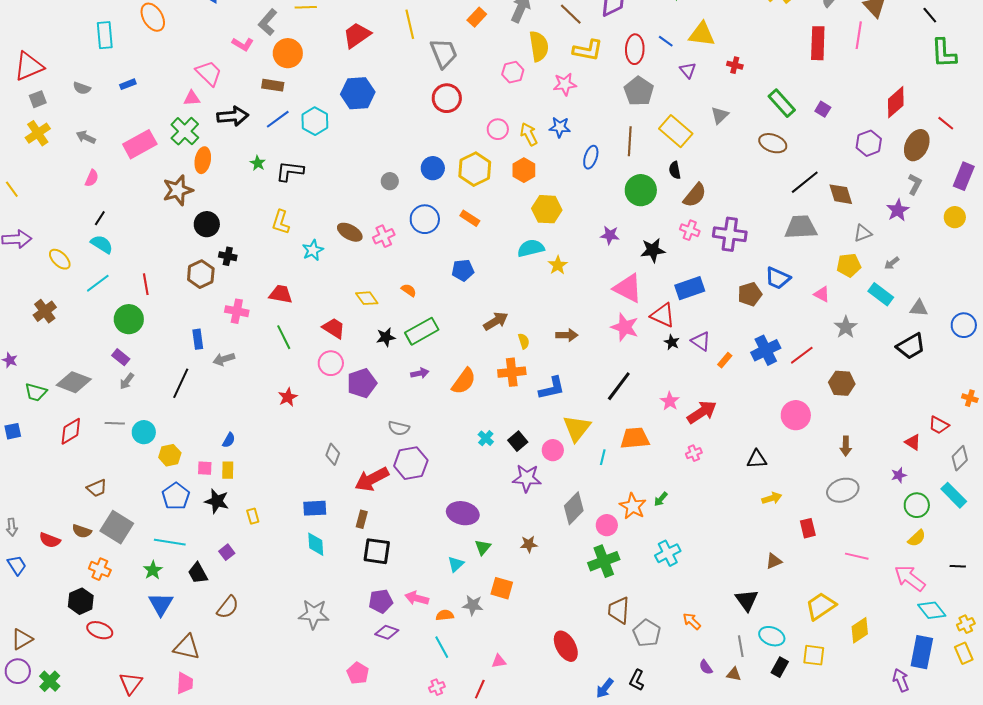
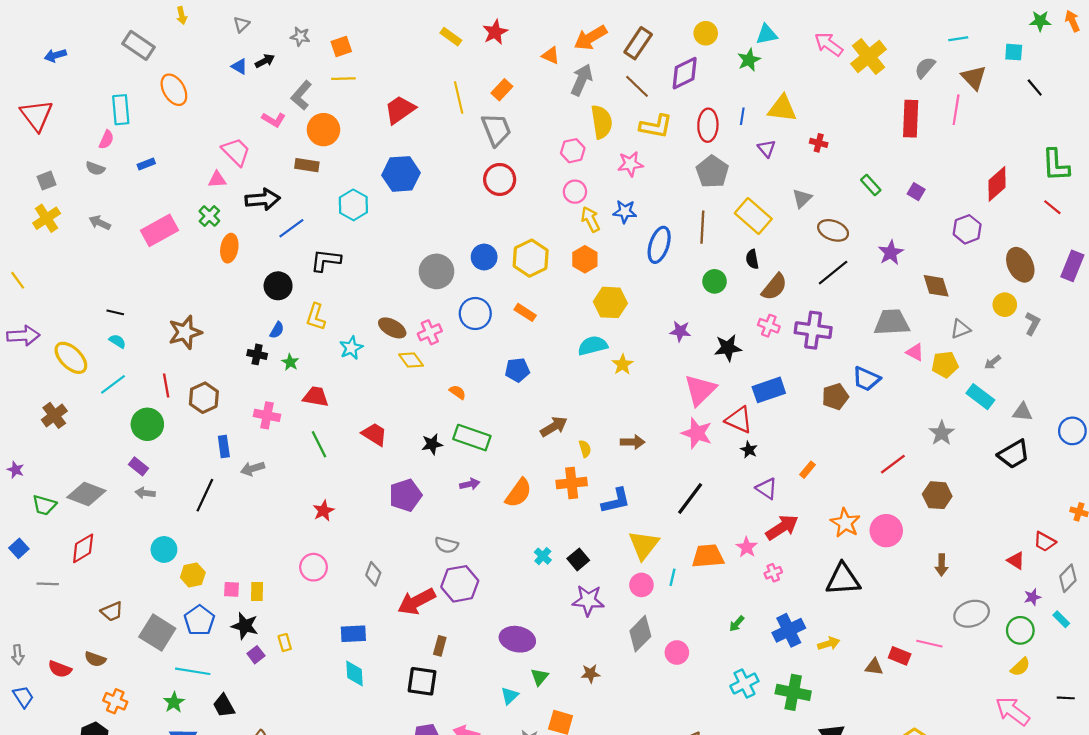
orange rectangle: (477, 17) -> (502, 90), moved
blue line: (666, 41) -> (742, 116), turned 63
green L-shape: (944, 53) -> (1056, 165), moved
red triangle: (29, 66) -> (37, 115), moved, turned -44
green rectangle: (782, 103) -> (871, 185), size x0.7
blue line: (278, 119) -> (291, 228), moved
pink circle: (498, 129) -> (575, 192), moved
green cross: (185, 131) -> (209, 216), size x0.7
brown ellipse: (773, 143) -> (833, 230), moved
brown ellipse: (917, 145) -> (1020, 265), moved, turned -52
blue ellipse: (591, 157) -> (659, 245), size x1.4
green star: (258, 163) -> (290, 362), moved
pink semicircle: (92, 178) -> (106, 140), moved
gray circle: (390, 181) -> (436, 271), size x1.8
black line: (805, 182) -> (833, 273), moved
gray L-shape: (915, 184) -> (1032, 323), moved
brown star: (178, 190) -> (185, 332), moved
green circle: (641, 190) -> (715, 281), size x0.7
purple star: (898, 210) -> (891, 253), moved
yellow circle: (955, 217) -> (1005, 305), moved
black line: (100, 218) -> (115, 312), turned 70
black circle: (207, 224) -> (278, 286), moved
cyan semicircle: (102, 244) -> (117, 341), size x0.7
yellow ellipse: (60, 259) -> (71, 358), size x1.4
brown hexagon: (201, 274) -> (204, 398), moved
pink triangle: (628, 288) -> (700, 390), turned 48
pink triangle: (822, 294) -> (915, 352), moved
yellow diamond: (367, 298) -> (411, 360), moved
green rectangle: (422, 331) -> (472, 438), turned 48
purple triangle: (701, 341) -> (767, 489), moved
blue cross: (766, 350) -> (789, 630), moved
pink circle: (331, 363) -> (314, 567), moved
gray arrow: (127, 381) -> (145, 493), turned 60
pink star: (670, 401) -> (747, 547), moved
gray line: (115, 423) -> (48, 584), moved
blue square: (13, 431) -> (19, 548), turned -30
blue semicircle: (229, 440) -> (277, 330), moved
pink circle: (553, 450) -> (641, 585), moved
black triangle: (757, 459) -> (843, 579), size x1.6
purple star: (899, 475) -> (1032, 597), moved
gray ellipse: (843, 490) -> (972, 614), moved
cyan rectangle: (954, 495) -> (1061, 619), size x0.6
yellow arrow: (772, 498) -> (829, 644), moved
orange star: (633, 506) -> (845, 523), moved
brown rectangle: (362, 519) -> (440, 646), moved
gray square: (117, 527) -> (157, 633), moved
red rectangle: (808, 528) -> (900, 656), turned -54
purple square: (227, 552) -> (256, 655), moved
pink line: (857, 556) -> (929, 644), moved
green cross: (604, 561) -> (793, 692), moved, turned 32
brown triangle: (774, 561) -> (874, 667), moved, turned 30

